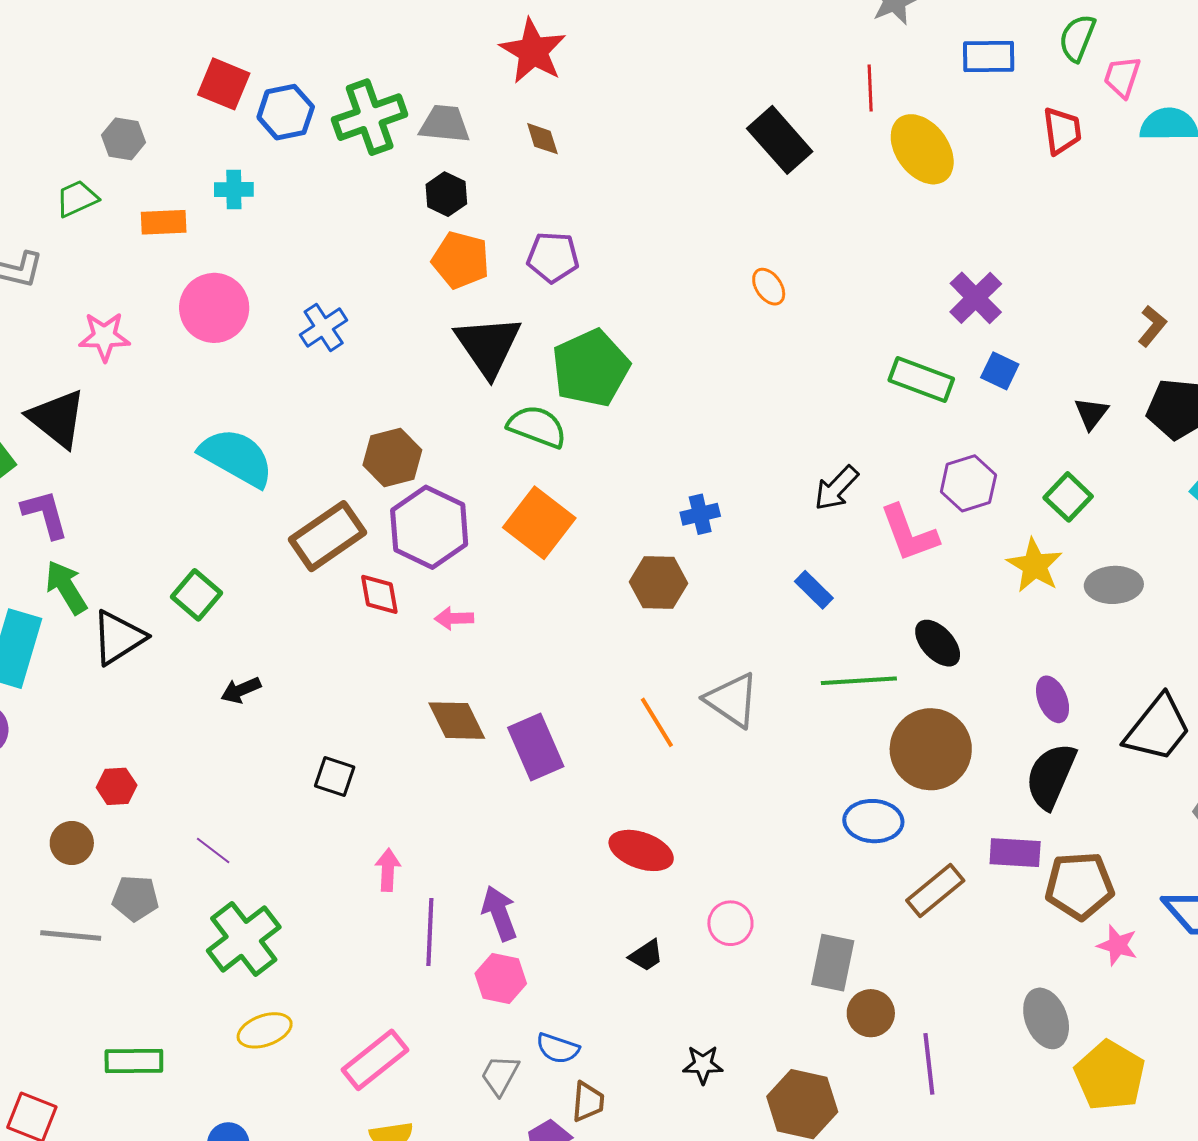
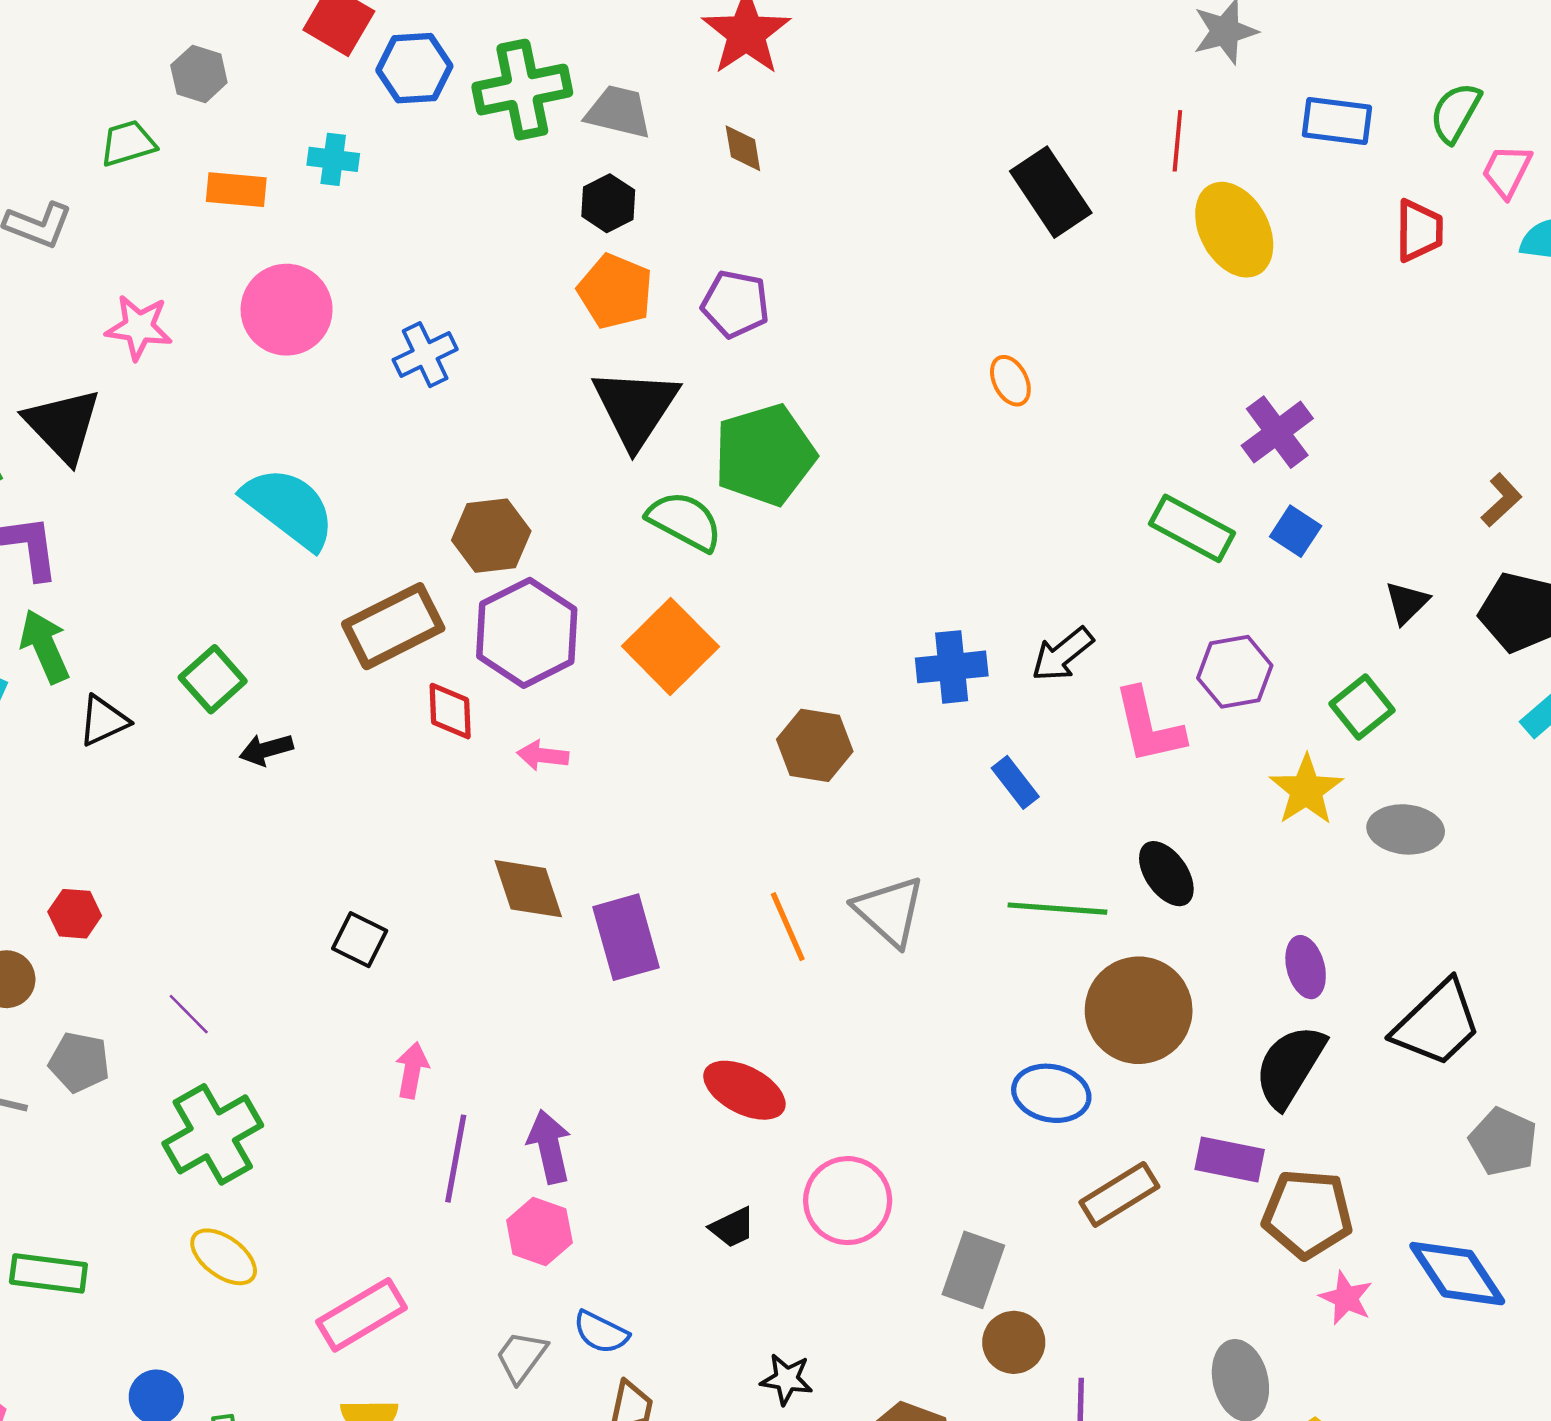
blue cross: (700, 514) -> (952, 667), moved, size x1.4
black triangle: (118, 638) -> (103, 721), size x0.7
black arrow: (241, 690) -> (266, 750), moved
pink circle: (730, 923) -> (848, 1201), size x1.5
yellow ellipse: (265, 1030) -> (224, 1257), turned 48

